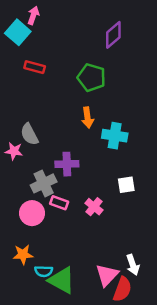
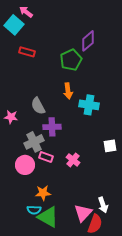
pink arrow: (33, 15) -> (26, 12), turned -72
purple diamond: (113, 35) -> (88, 41), moved
green pentagon: (91, 77) -> (71, 60), turned 30
gray semicircle: (29, 134) -> (38, 106), moved
white square: (126, 185) -> (110, 146), moved
orange star: (23, 254) -> (43, 193), moved

